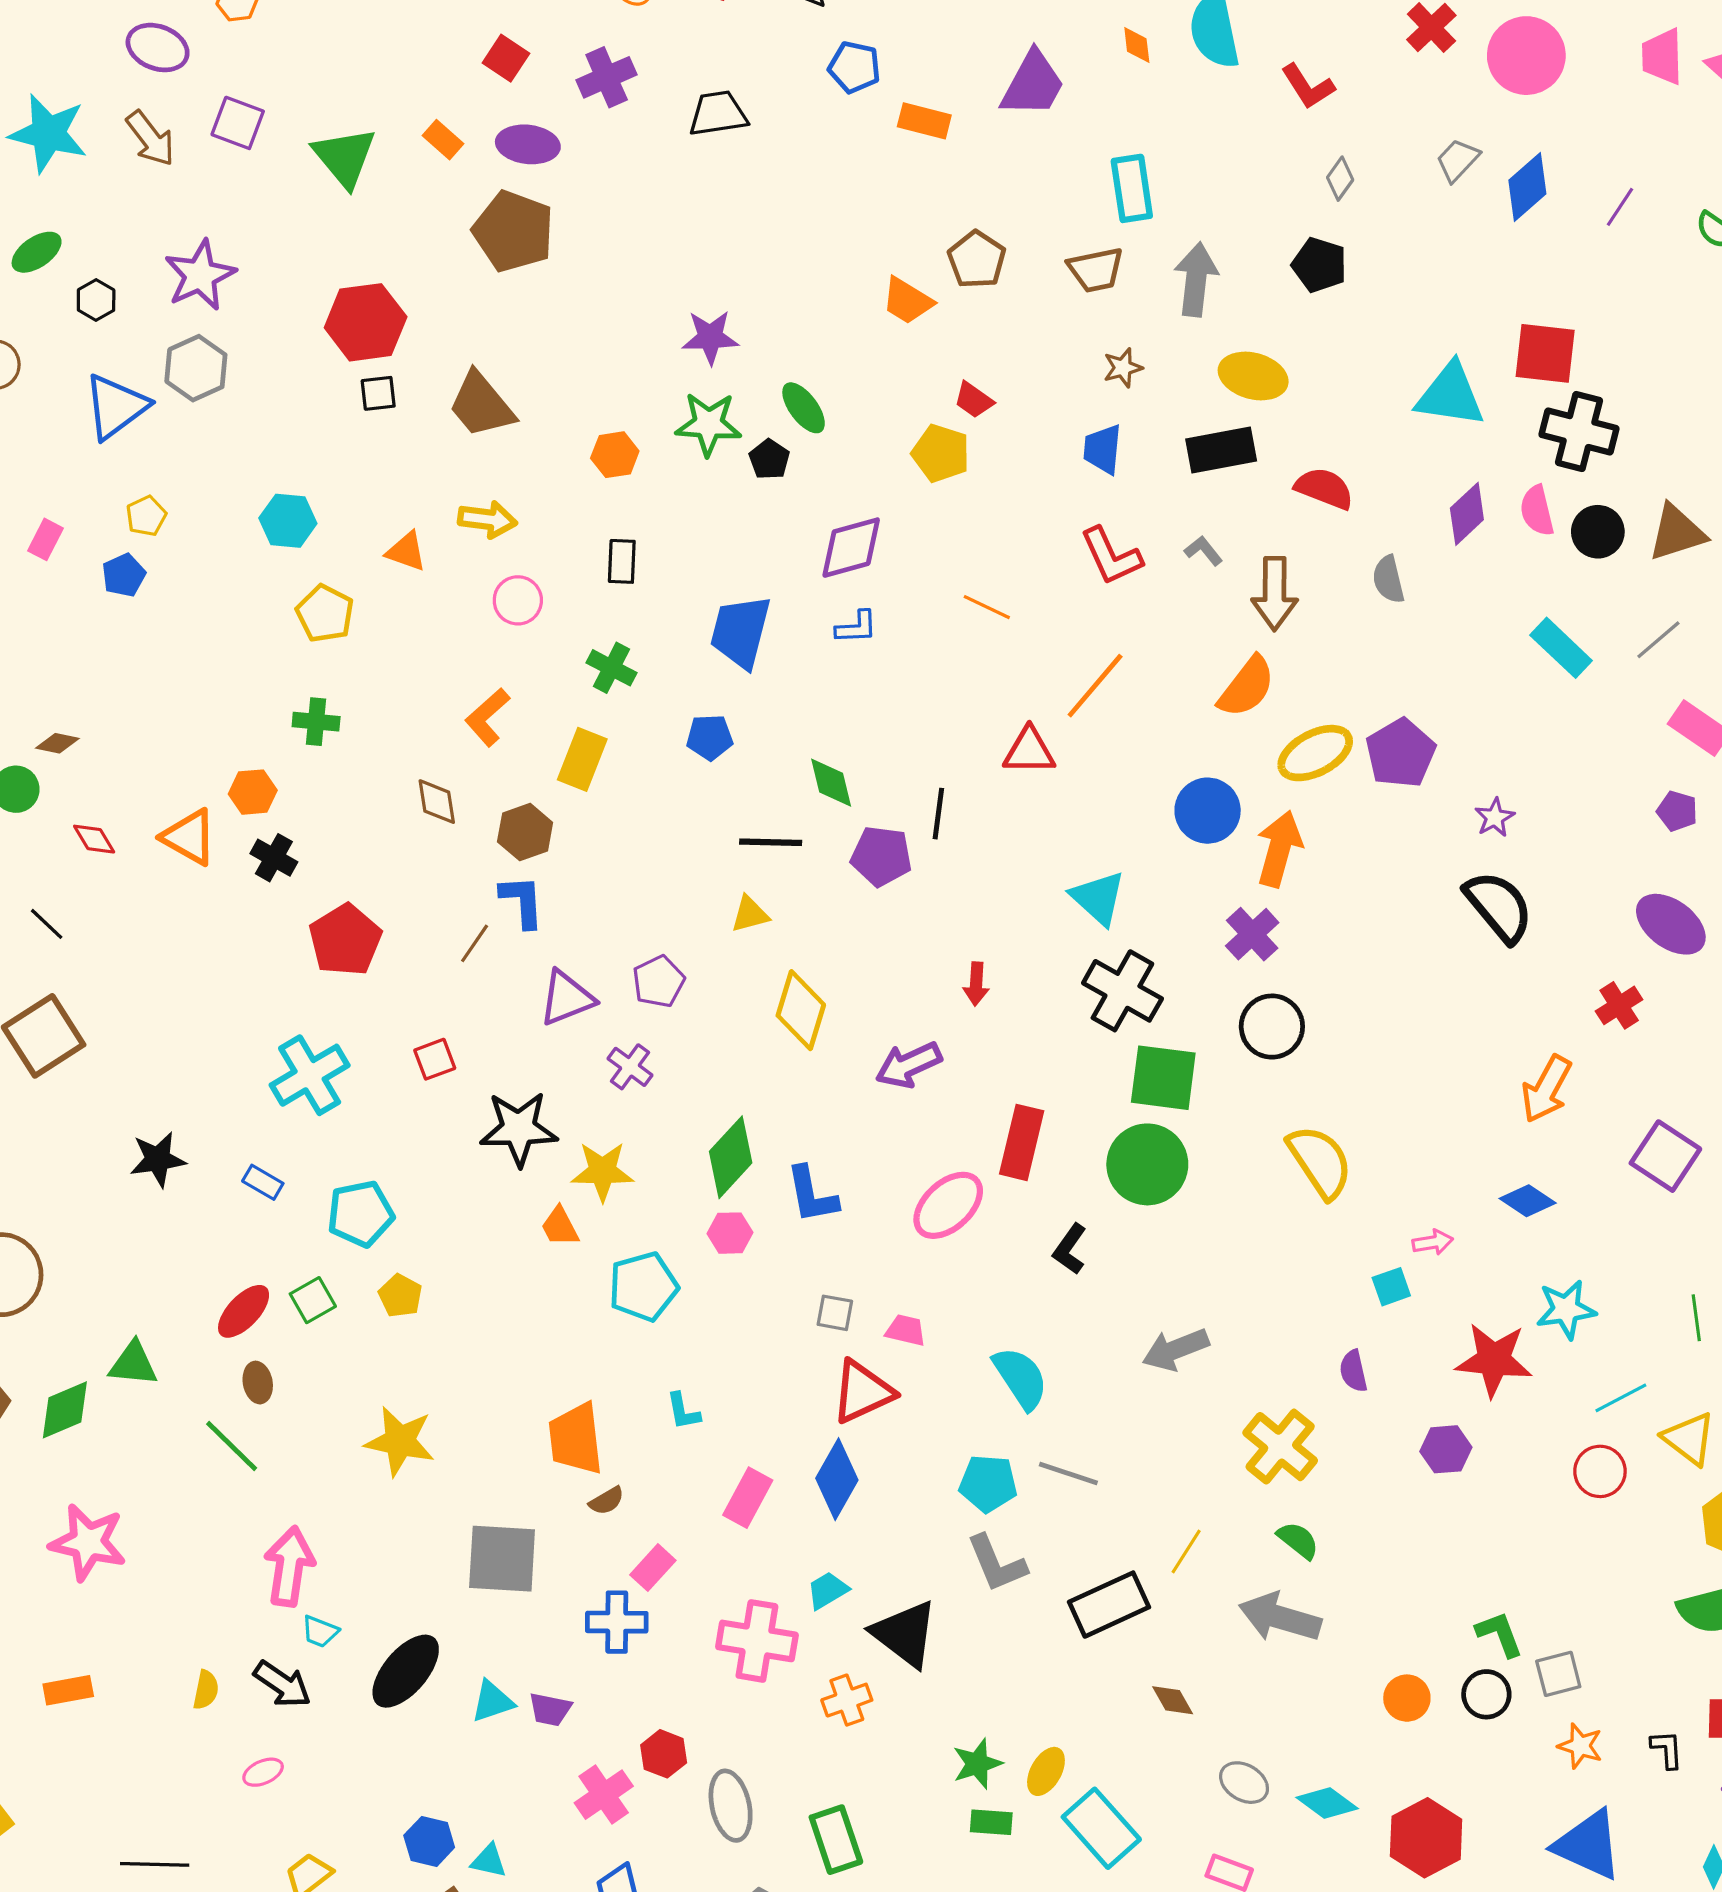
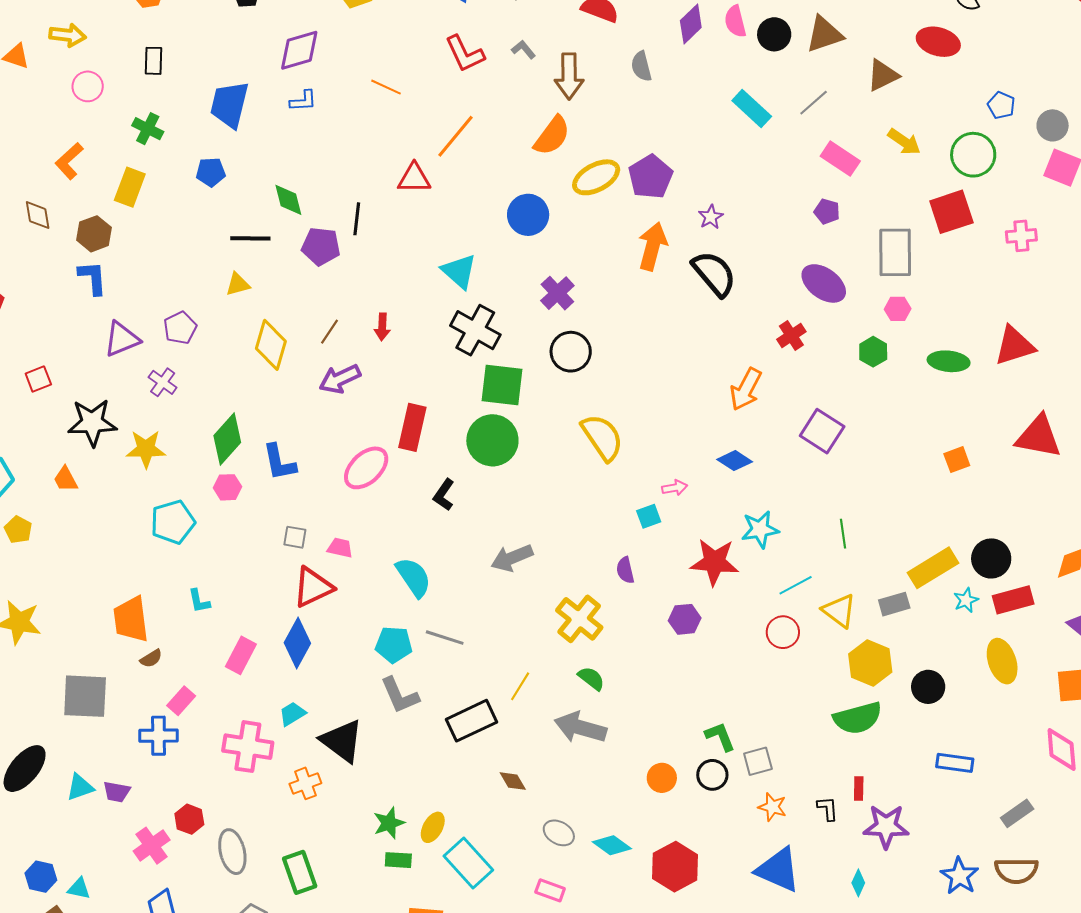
orange arrow: (1279, 849) -> (653, 246), moved
brown line: (475, 943) -> (329, 332), moved
orange trapezoid: (560, 1227) -> (66, 479), moved

